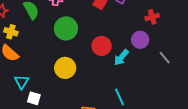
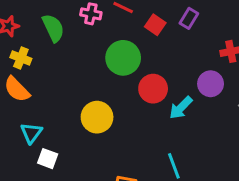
green circle: (66, 28) -> (123, 58), moved

